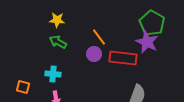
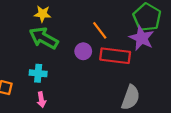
orange line: (99, 37) -> (100, 30), moved
green arrow: (58, 42) -> (44, 38), size x1.5

